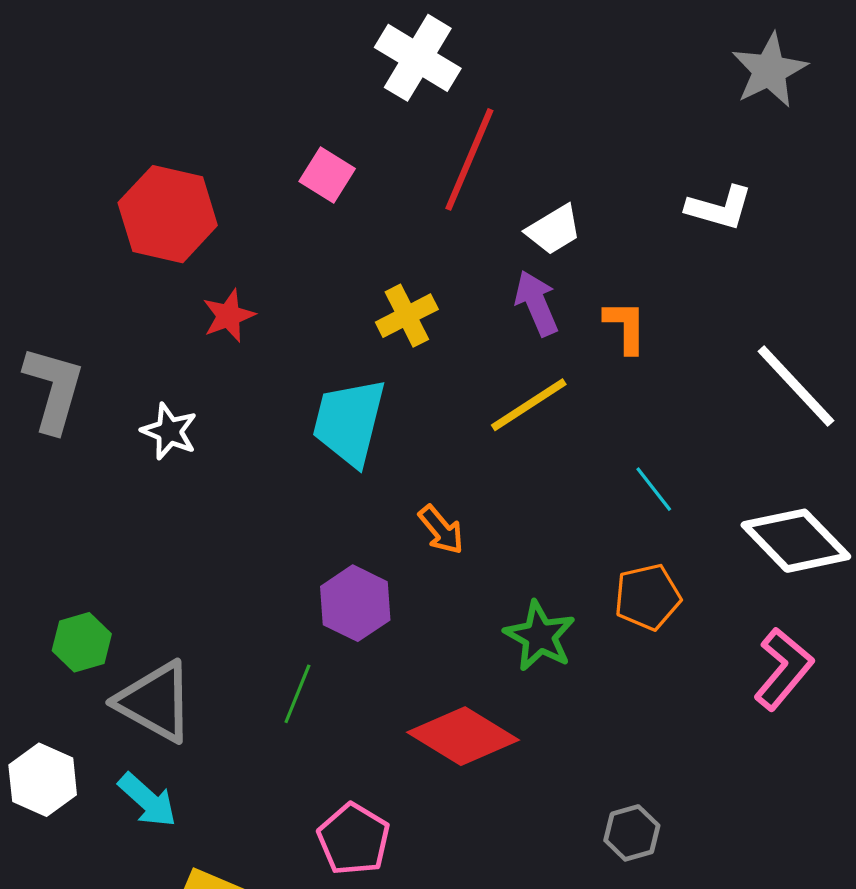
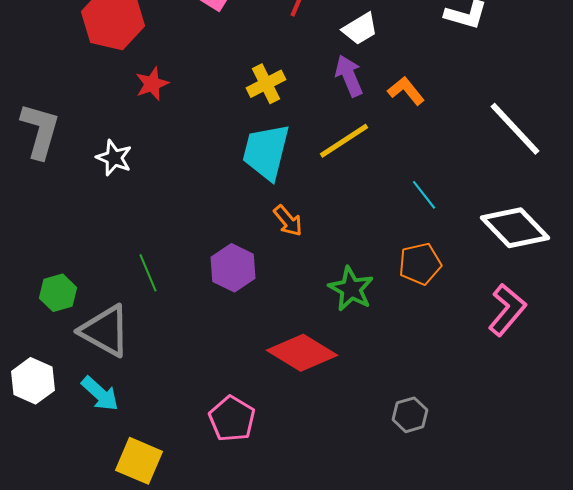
orange L-shape: (626, 327) -> (406, 91), turned -39
cyan trapezoid: (349, 422) -> (266, 152), moved
green line: (297, 694) -> (148, 273), moved, turned -45

